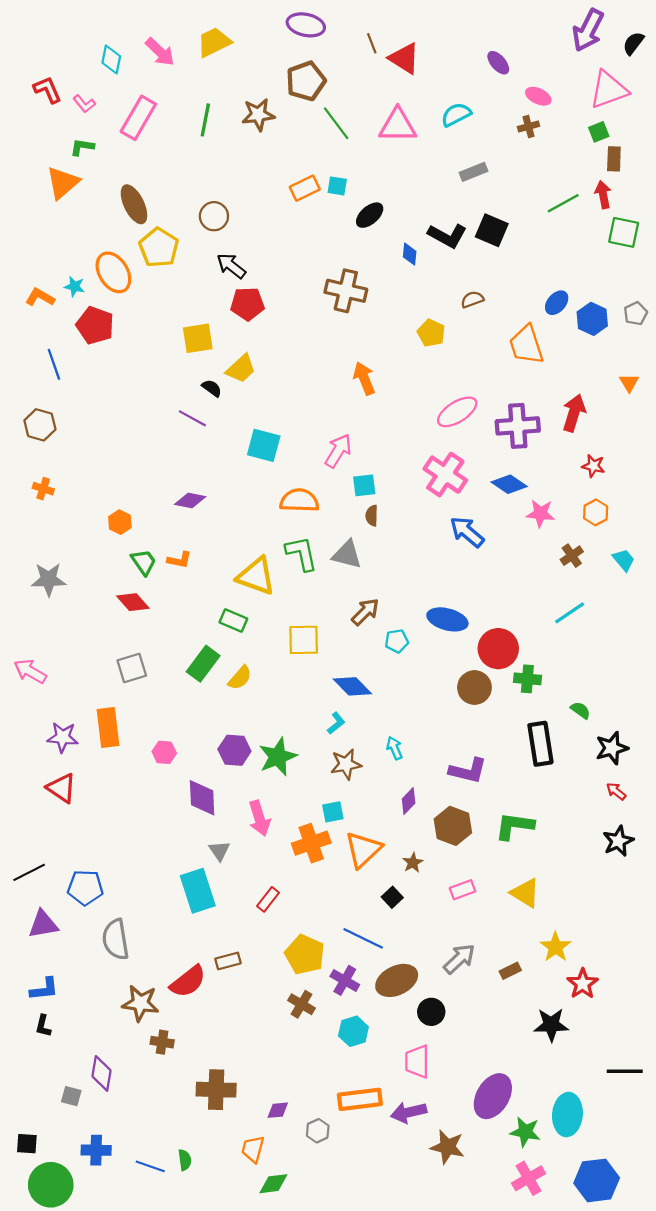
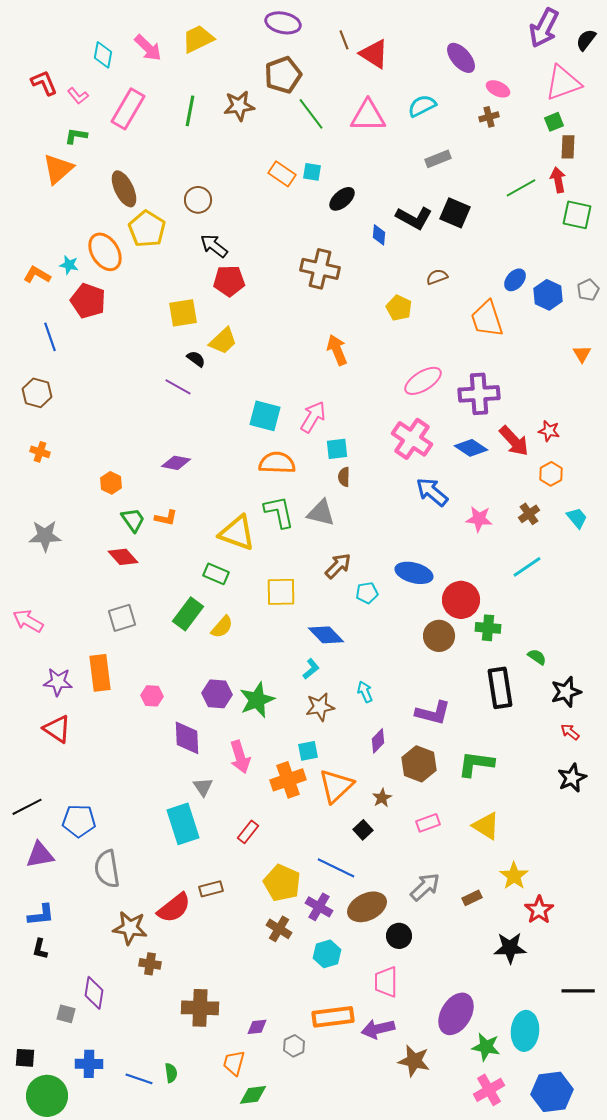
purple ellipse: (498, 63) -> (461, 58), size x1.4
orange rectangle: (305, 188) -> (282, 174), turned 60
red arrow: (574, 413) -> (514, 441), moved, turned 120
cyan square: (264, 445) -> (265, 416), moved
pink star: (540, 513) -> (479, 519), moved

